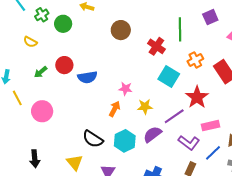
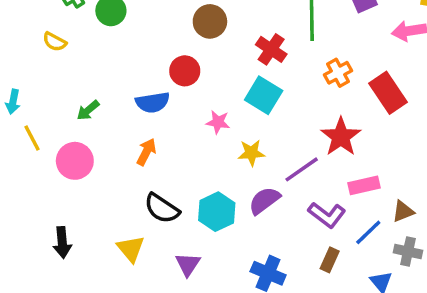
red circle: (64, 65) -> (185, 71), moved
green arrow: (41, 72) -> (88, 110), moved
cyan square: (169, 77) -> (264, 95), moved
orange arrow: (115, 109) -> (146, 152), moved

